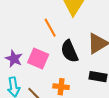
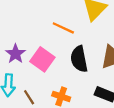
orange line: (50, 28) -> (63, 28), turned -48

